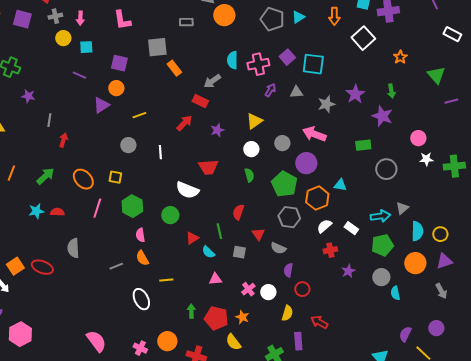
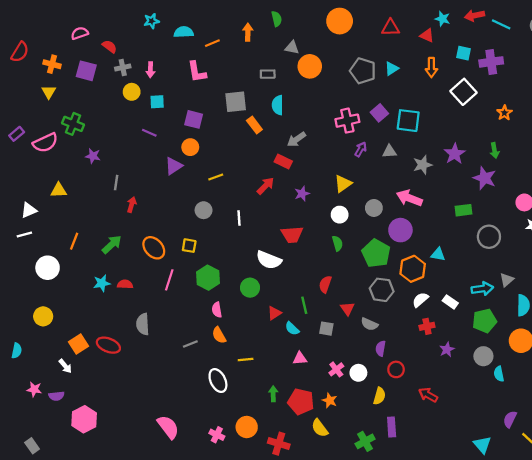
cyan semicircle: (232, 60) -> (278, 105), moved
red arrow: (319, 322) -> (428, 395), moved

